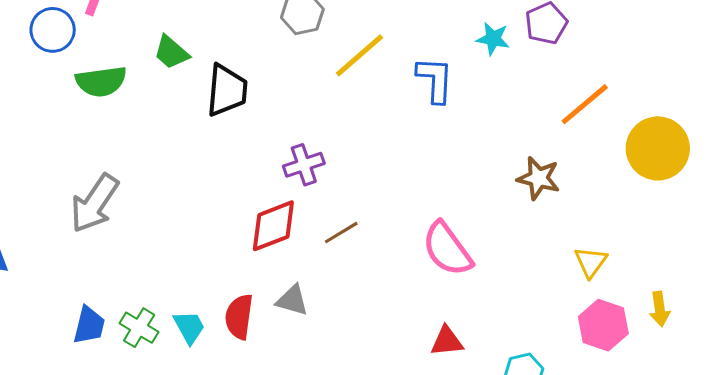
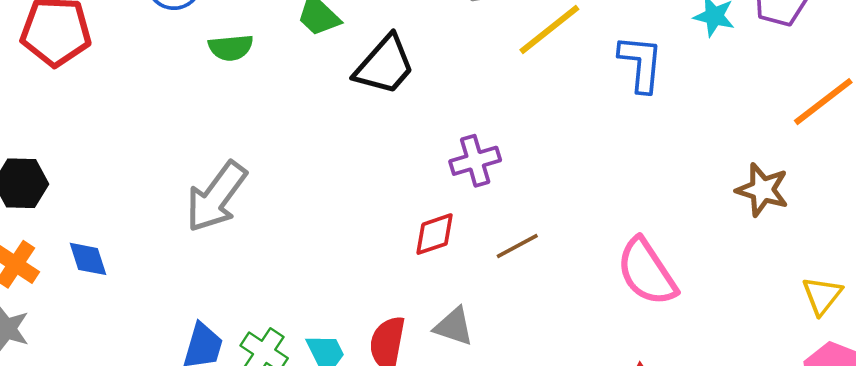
green semicircle: (101, 81) -> (231, 48), size x0.7
black trapezoid: (227, 90) -> (385, 65), turned 34
red diamond: (273, 226) -> (435, 234), size x0.7

